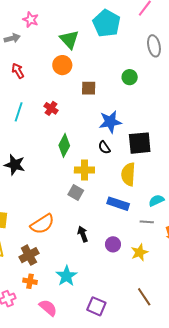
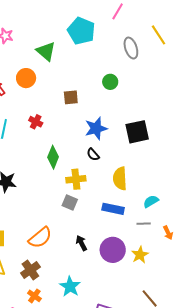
orange circle: (62, 65) -> (26, 78), moved
black square: (140, 143) -> (137, 132), moved
purple circle: (113, 244) -> (113, 250), size x1.6
orange cross: (30, 281) -> (34, 296), turned 32

